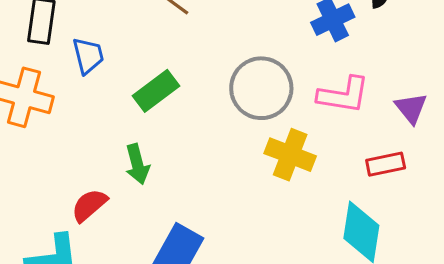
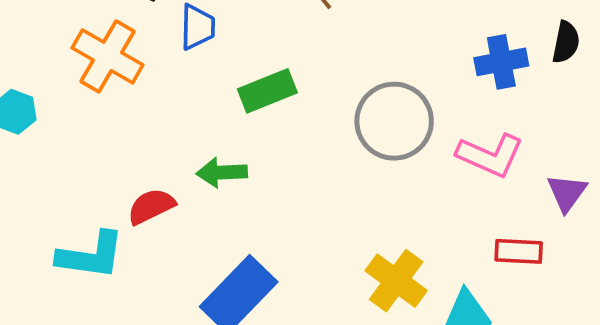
yellow cross: (290, 155) -> (396, 281), moved
green arrow: (137, 164) -> (222, 172), turned 87

